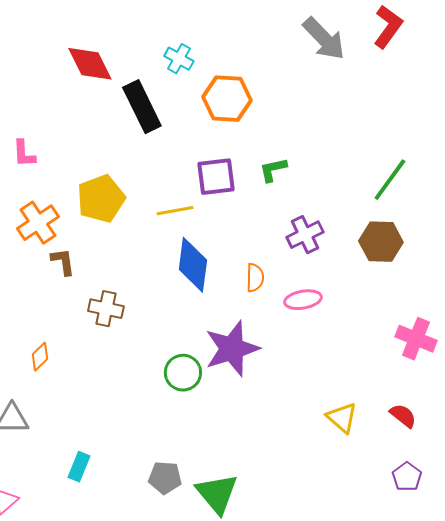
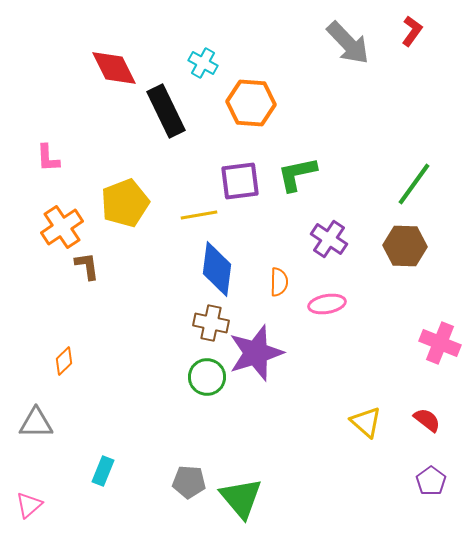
red L-shape: (388, 27) -> (412, 31), size x0.7
green L-shape: (273, 170) -> (297, 174), size x1.4
purple cross: (305, 235) -> (329, 239), turned -30
brown cross: (106, 309) -> (211, 323), moved

